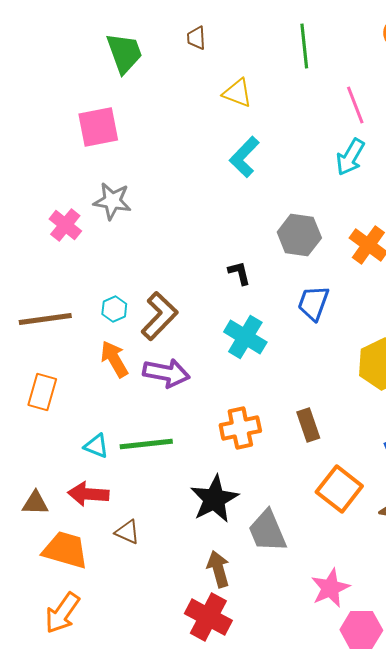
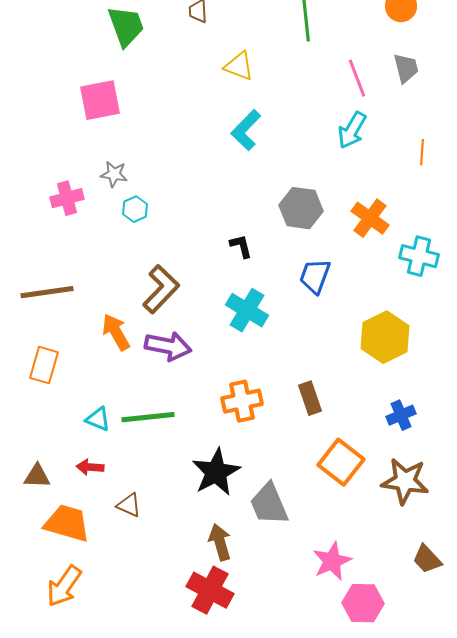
gray star: (112, 201) -> (114, 174), size x0.7
pink cross: (65, 225) -> (67, 198), turned 36
cyan hexagon: (114, 309) -> (135, 209), moved
red arrow: (88, 494) -> (90, 467), size x0.7

